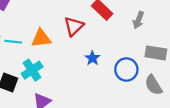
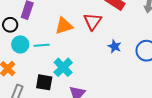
orange triangle: (41, 38) -> (64, 26), moved

